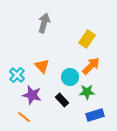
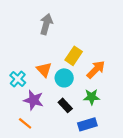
yellow rectangle: (87, 39) -> (74, 56), moved
cyan circle: (70, 77) -> (64, 78), moved
blue rectangle: (95, 115) -> (87, 124), moved

